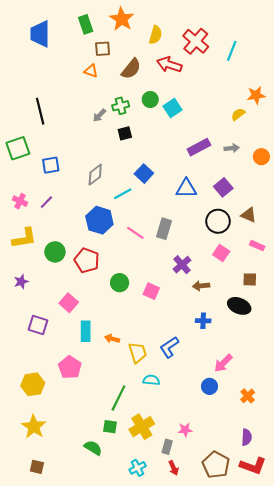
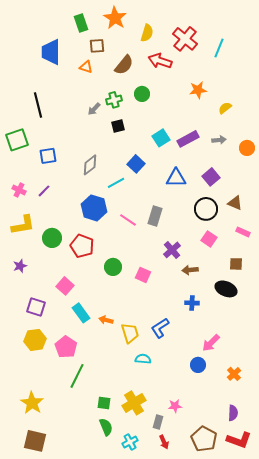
blue trapezoid: (40, 34) -> (51, 52), moved
orange star: (256, 95) -> (198, 90), moved
cyan square: (172, 108) -> (161, 138), moved
cyan rectangle: (86, 331) -> (81, 313), turned -36
yellow hexagon: (33, 384) -> (35, 340), moved
green line: (118, 398) -> (77, 376), moved
green semicircle: (93, 448) -> (106, 427), moved, turned 36
brown square: (37, 467) -> (35, 441), size x1.6

